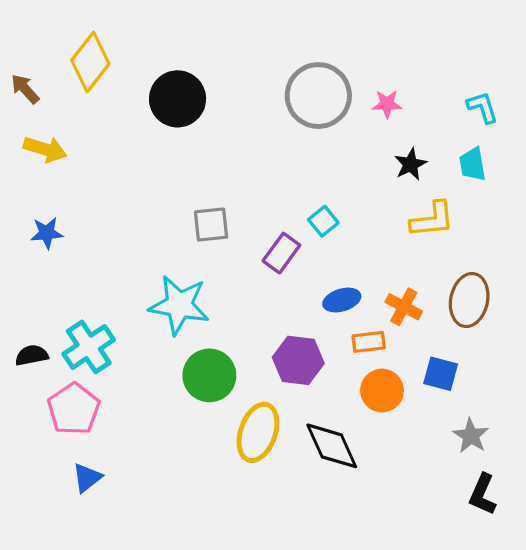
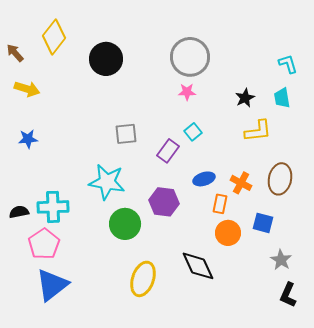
pink star: (387, 104) -> (187, 92), moved
orange rectangle: (369, 342) -> (220, 204), turned -72
cyan cross: (89, 347) -> (53, 207), turned 32
purple hexagon: (298, 360) -> (164, 202), moved
yellow ellipse: (258, 432) -> (143, 279), moved
blue triangle: (87, 478) -> (52, 285), size x1.8

